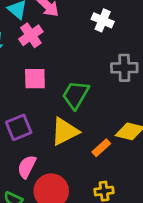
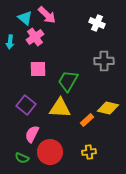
white cross: (103, 20) -> (97, 23), moved
purple square: (19, 127) -> (26, 105), turned -30
yellow triangle: (65, 131) -> (60, 108), turned 30

